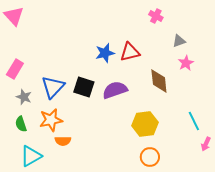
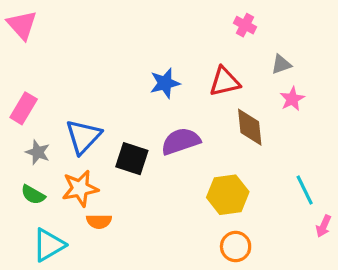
red triangle: (130, 52) -> (225, 82), moved
black square: (84, 87) -> (132, 159), moved
green semicircle: (21, 124) -> (33, 195), turned -42

